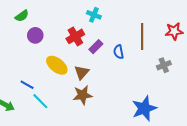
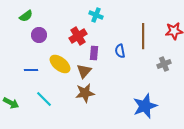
purple rectangle: (96, 47) -> (94, 53), moved, turned -40
blue line: (27, 85) -> (31, 70), moved, turned -32

